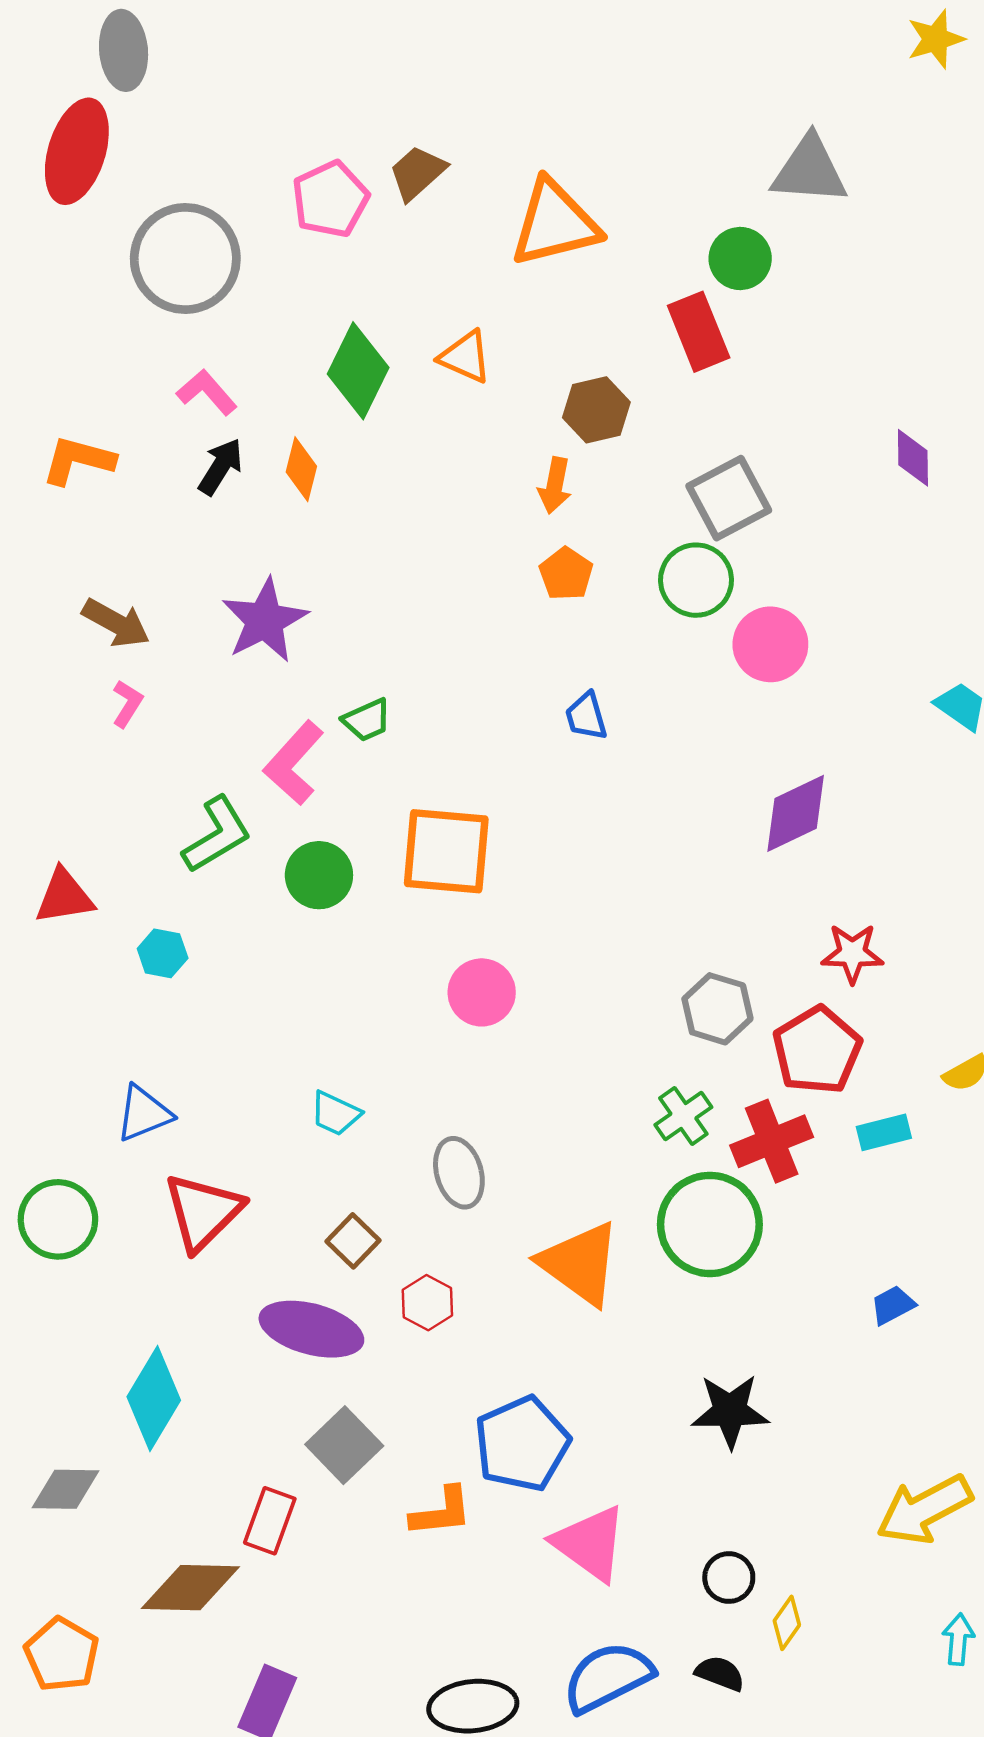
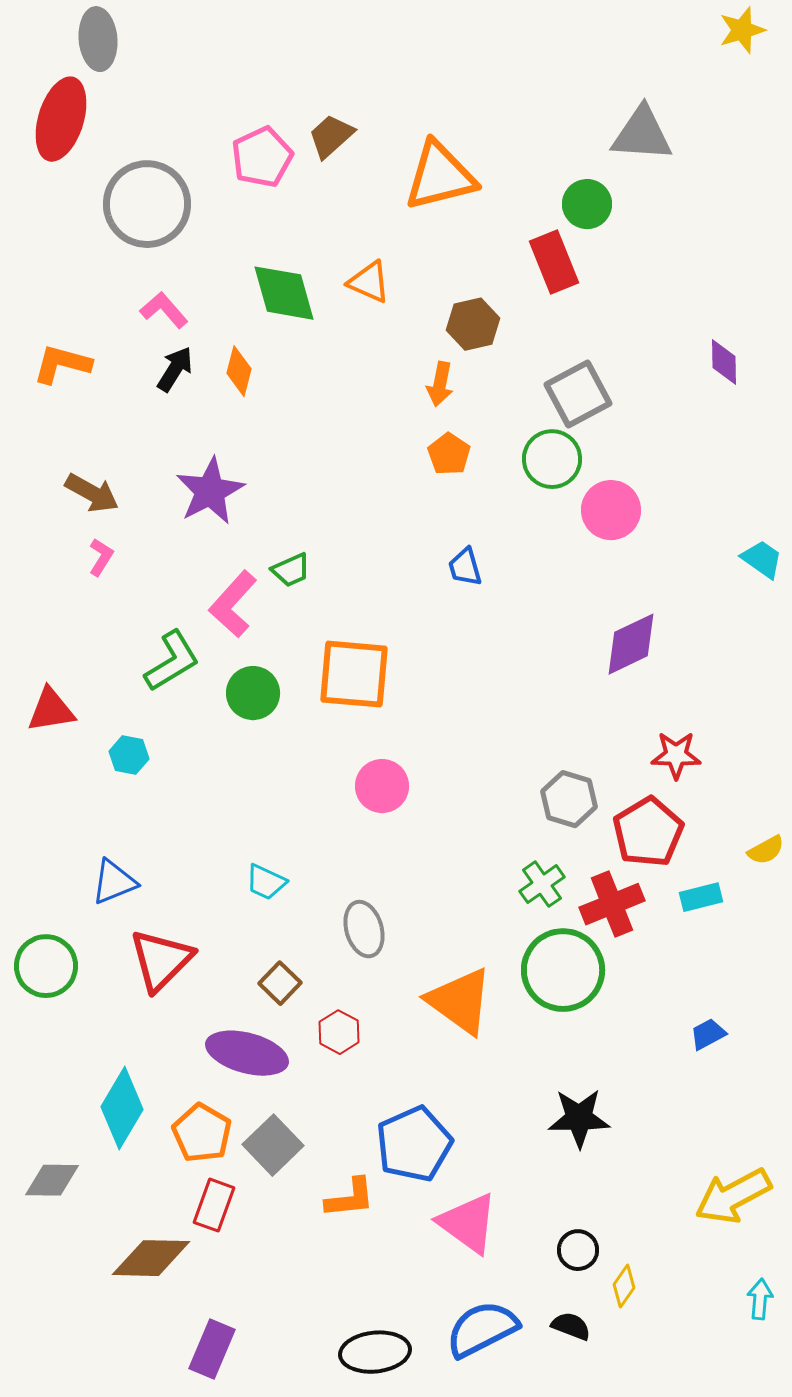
green diamond: (358, 371) -> (284, 293), turned -42
orange pentagon: (62, 1654) -> (202, 1133), moved

